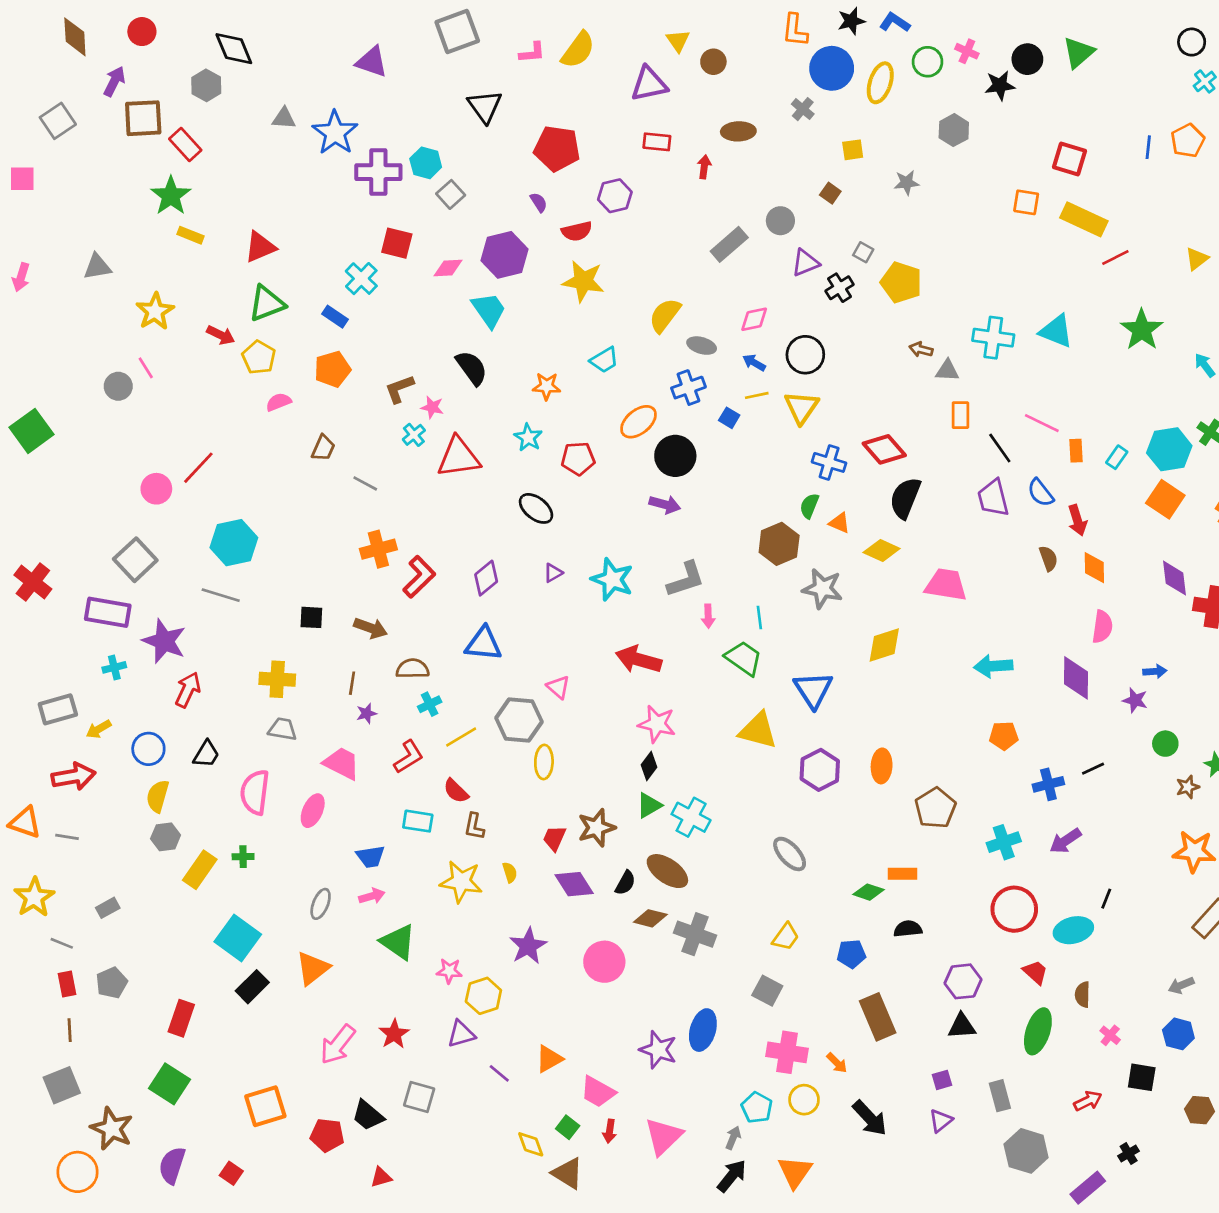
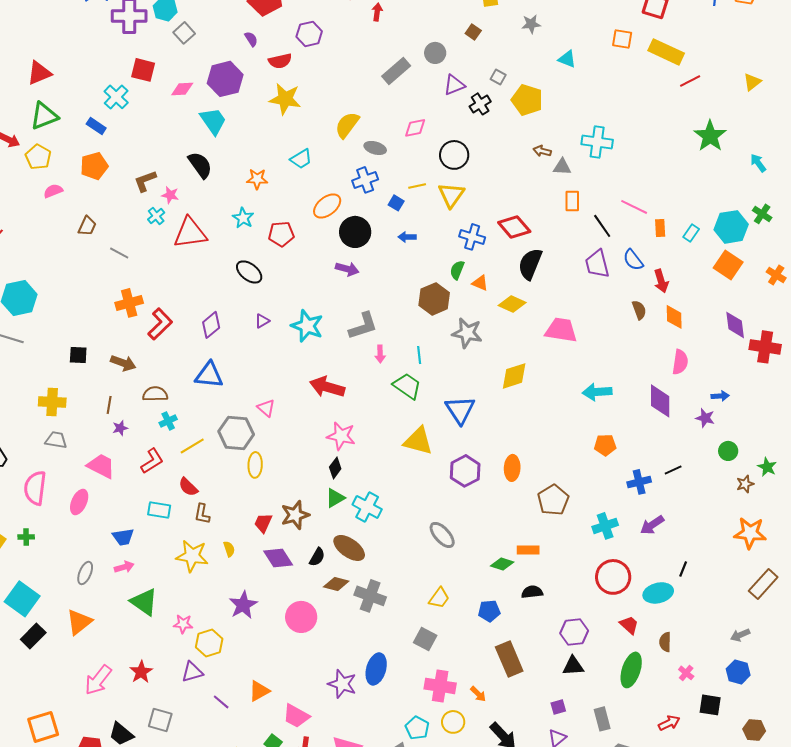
cyan triangle: (1056, 331) -> (567, 59), moved, size x0.7
blue arrow: (754, 363) -> (407, 237), moved, turned -30

